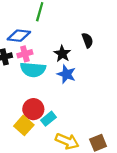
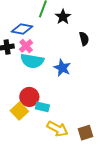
pink cross: (25, 54) -> (26, 46), turned -32
black star: (62, 54) -> (63, 17), moved
cyan rectangle: (49, 119) -> (42, 107), turned 48

